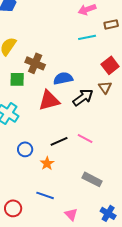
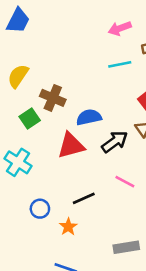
green square: (17, 79) -> (30, 119), turned -35
pink line: (85, 138) -> (125, 182), moved
gray rectangle: (92, 179) -> (126, 247), turned -36

